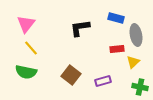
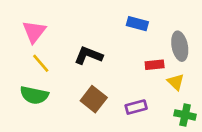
blue rectangle: (116, 18) -> (137, 24), moved
black L-shape: (80, 28) -> (88, 55), moved, turned 30
yellow triangle: (133, 62) -> (176, 82), turned -32

